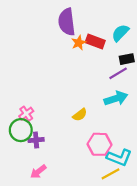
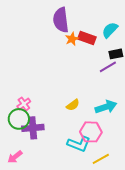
cyan arrow: (116, 98) -> (106, 107), moved
purple cross: (36, 140) -> (33, 128), size x1.5
cyan L-shape: (119, 157) -> (79, 144), moved
pink arrow: (38, 172) -> (15, 157), moved

